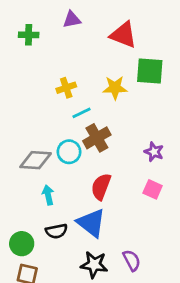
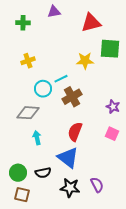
red triangle: (123, 35) -> (91, 23), turned -35
yellow cross: (66, 88) -> (28, 61), moved
cyan circle: (69, 152) -> (43, 89), moved
black semicircle: (56, 231) -> (43, 173), moved

